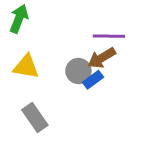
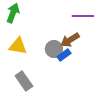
purple line: (109, 36) -> (83, 16), moved

